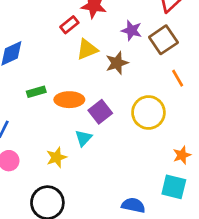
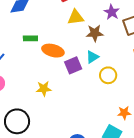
yellow circle: (148, 113) -> (108, 75), size x0.7
cyan triangle: (83, 138) -> (92, 57), moved
yellow star: (56, 157) -> (44, 89), moved

